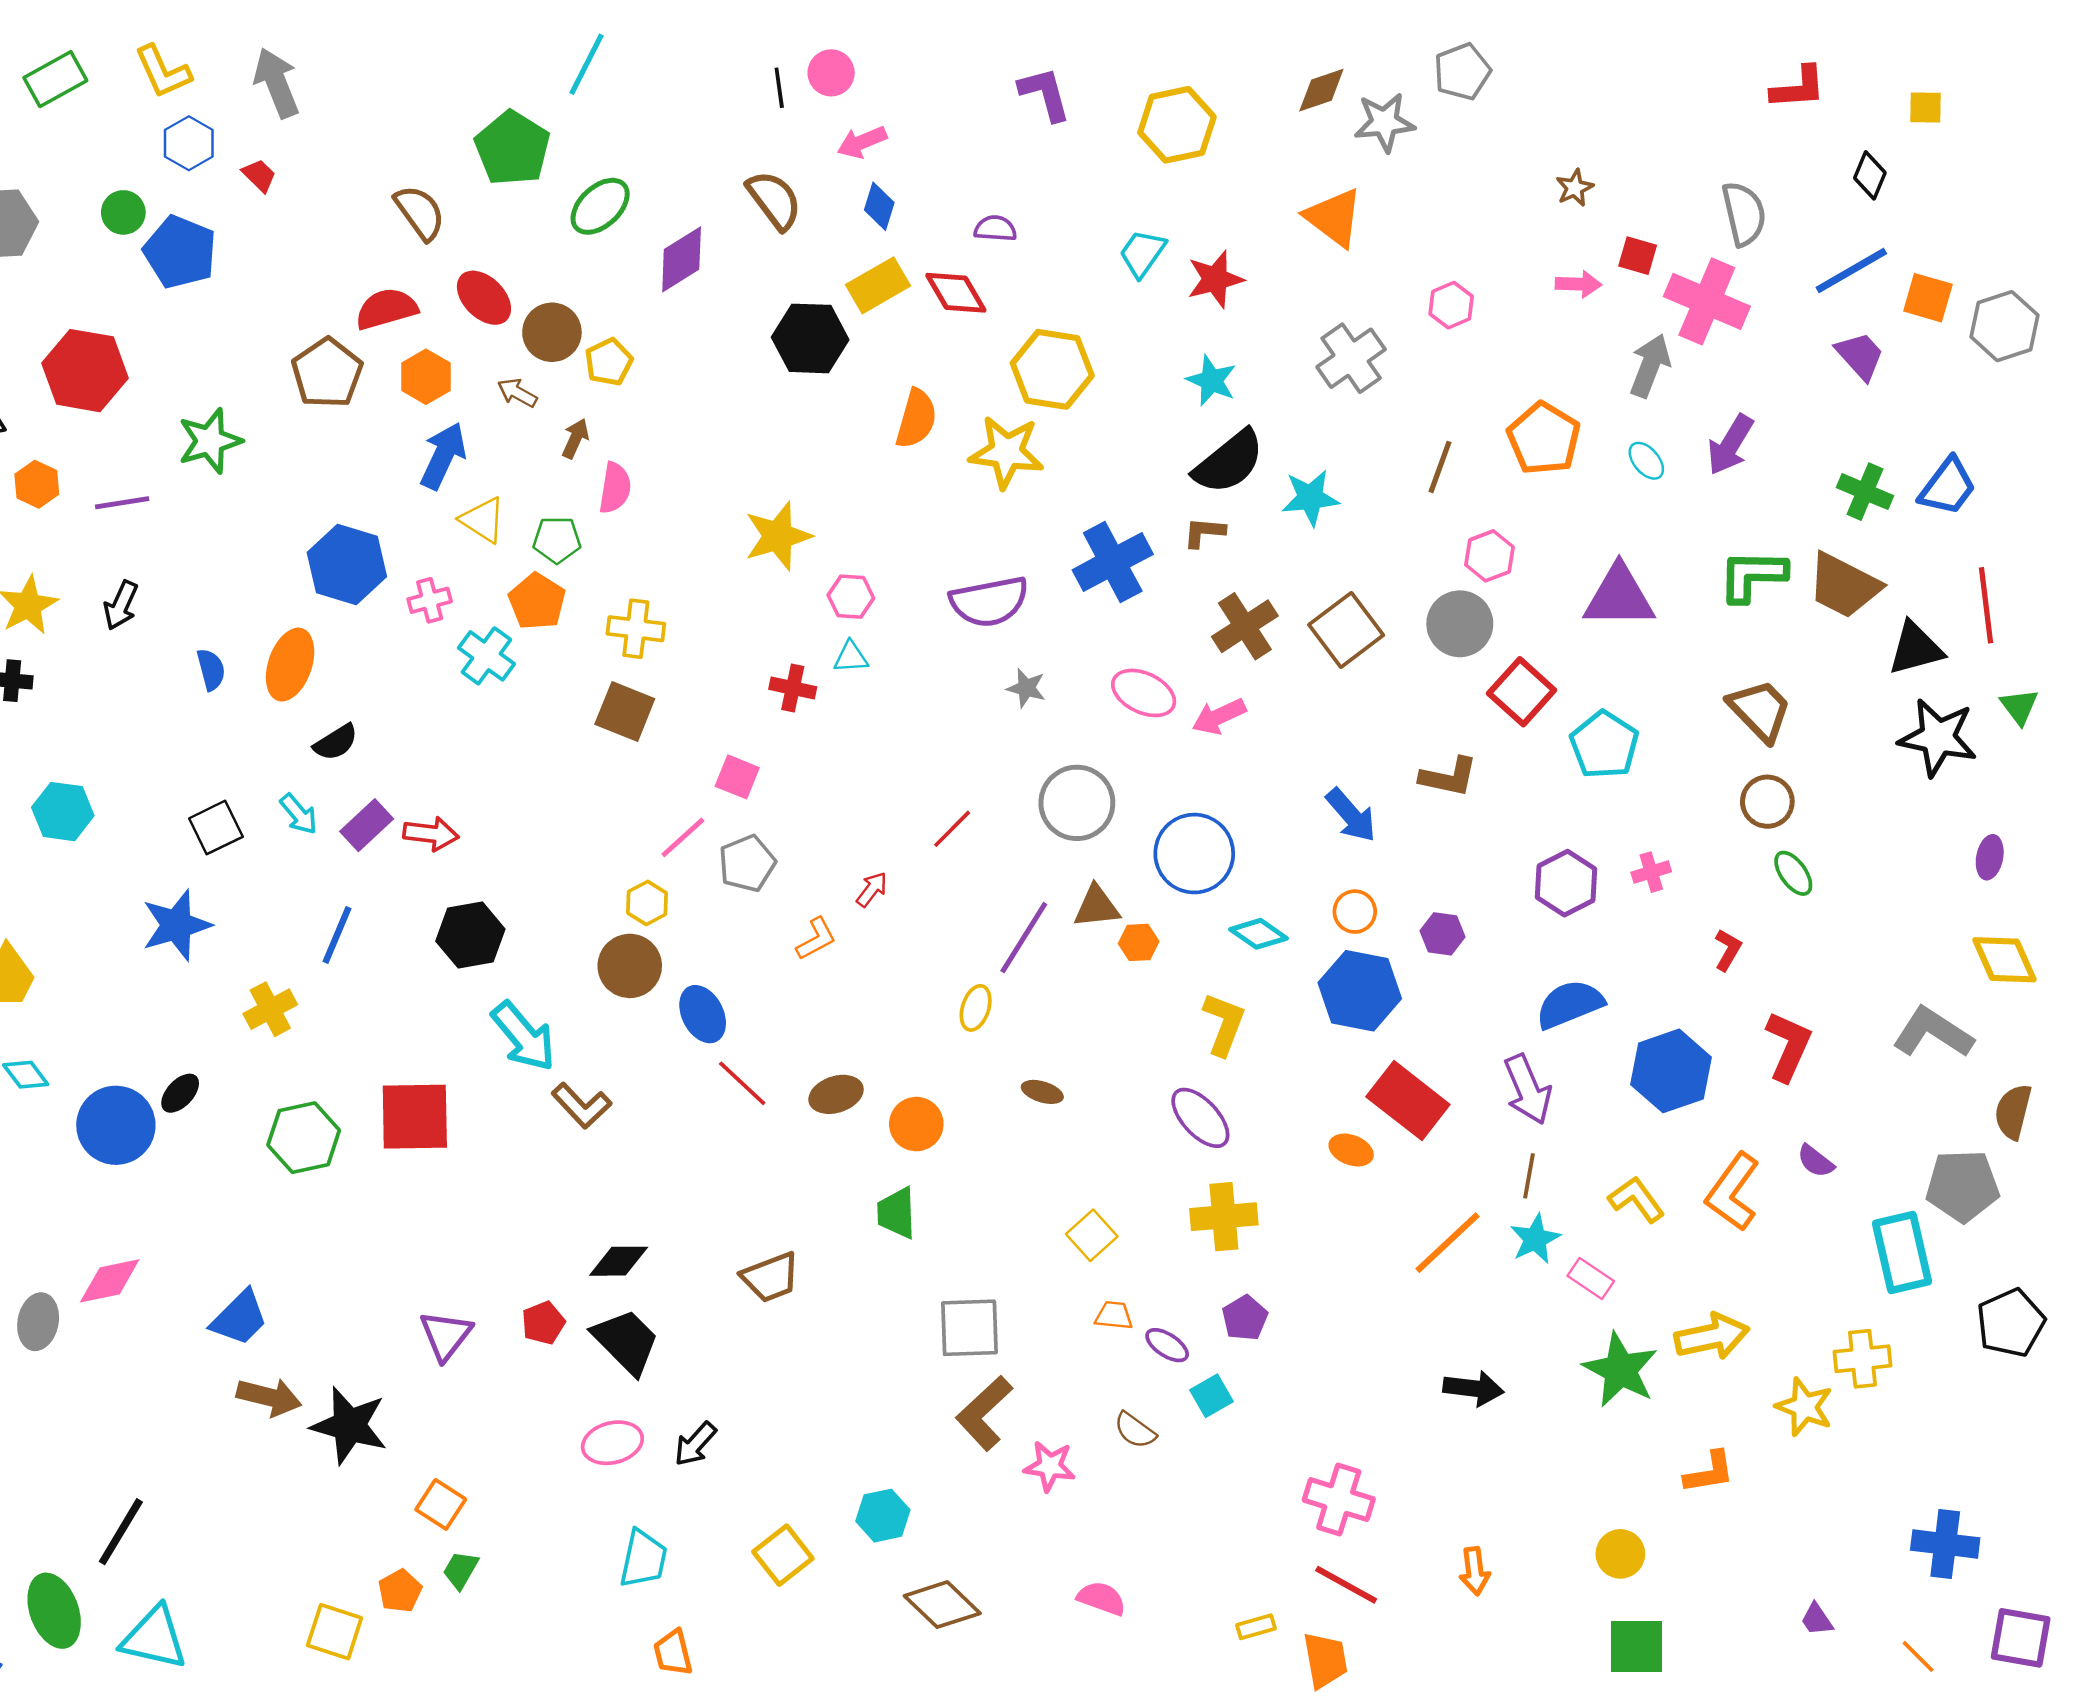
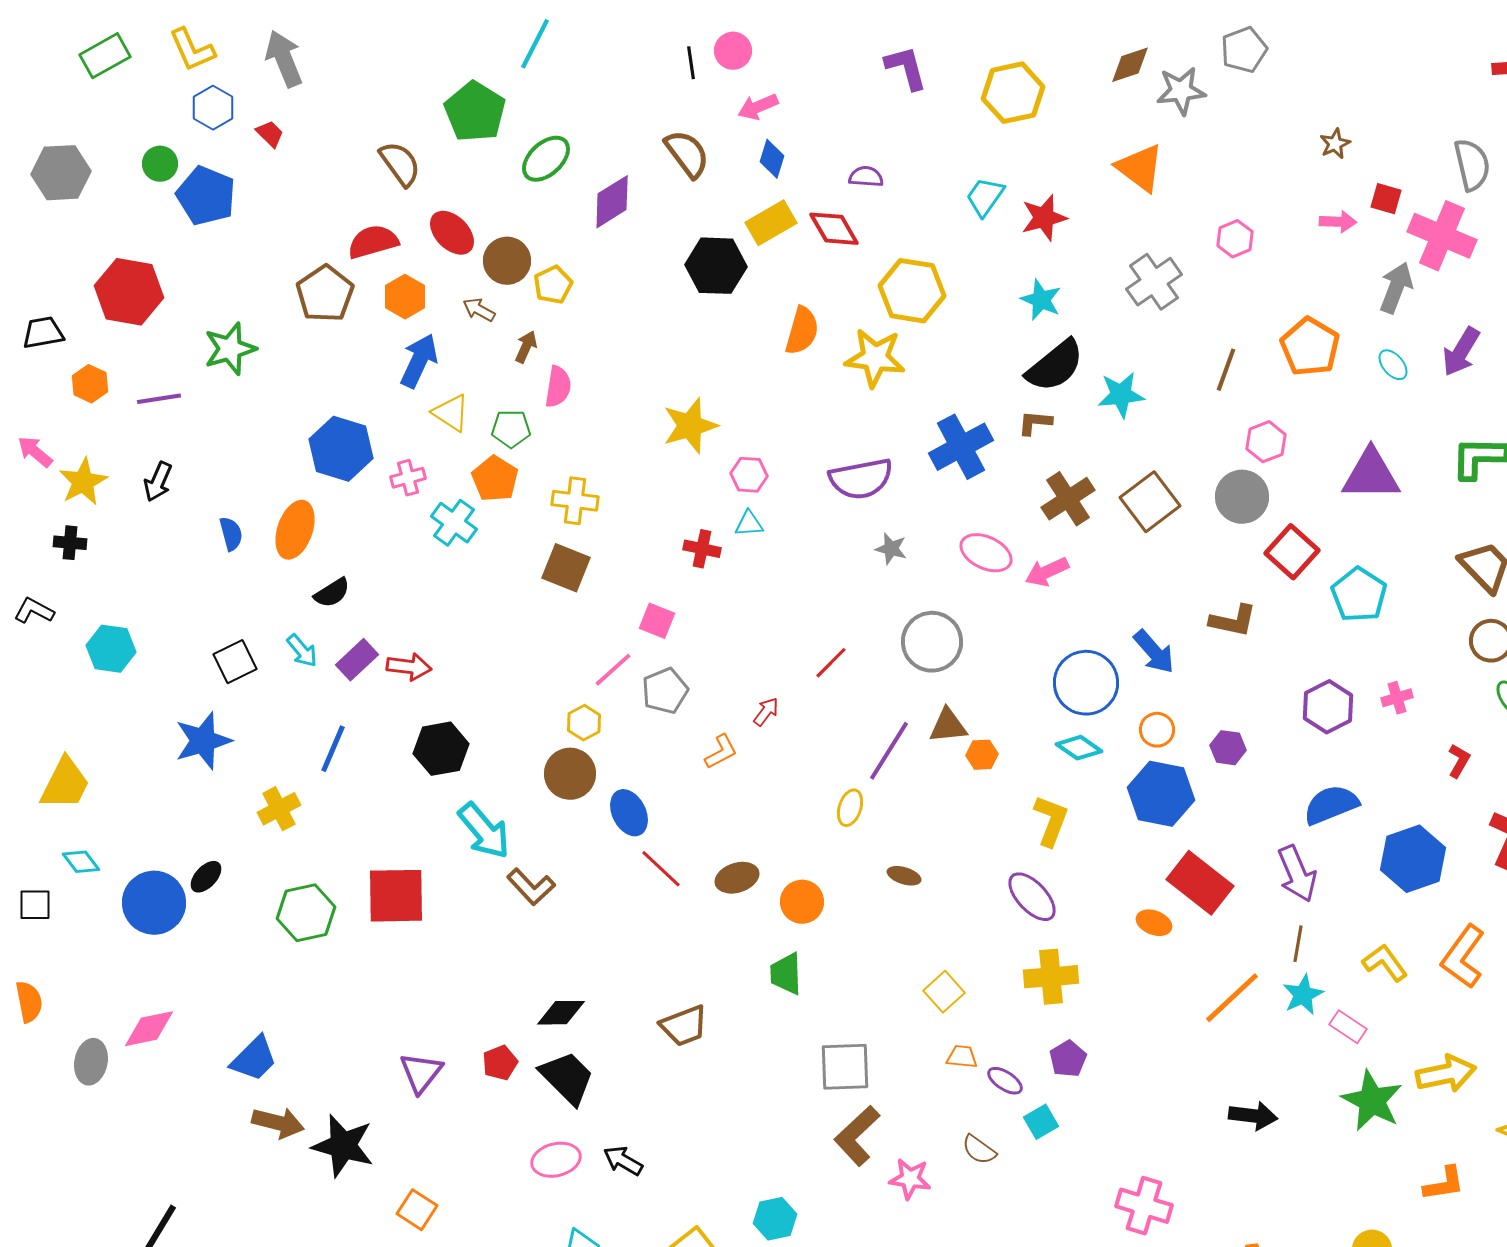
blue circle: (1194, 854) -> (1086, 683), moved
black arrow: (695, 1444) -> (623, 1161), turned 78

